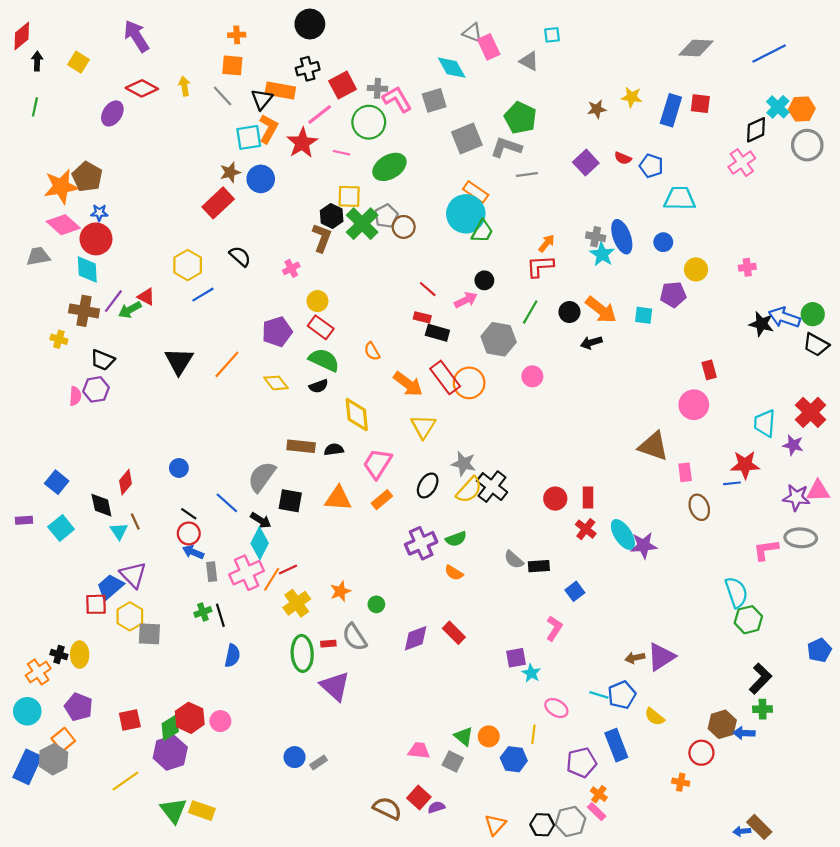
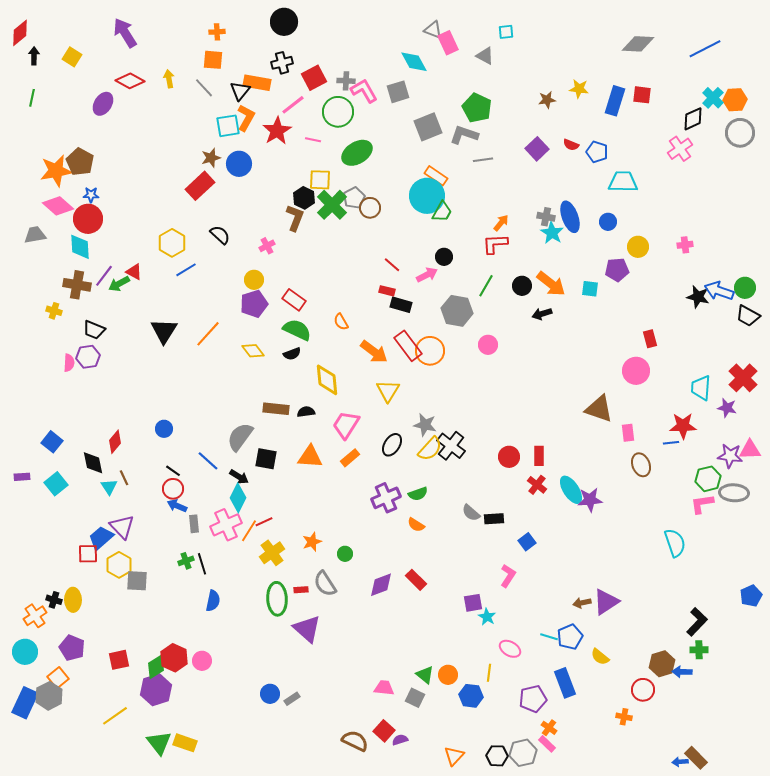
yellow circle: (317, 301) -> (254, 280), moved
green hexagon: (748, 620) -> (708, 479), moved

